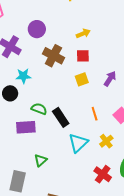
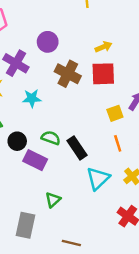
red square: (83, 56) -> (103, 74), size x1.5
yellow square: (82, 79) -> (115, 113), moved
black circle: (10, 93) -> (17, 141), moved
purple rectangle: (26, 127) -> (35, 160), turned 30

